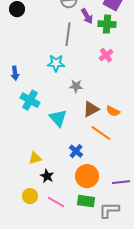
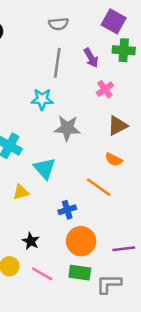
purple arrow: (87, 16) -> (91, 58), moved
green cross: (107, 24) -> (124, 50), moved
gray star: (76, 86) -> (67, 128), size x1.5
brown triangle: (91, 109) -> (117, 126), moved
blue cross: (76, 151) -> (67, 210), turned 32
yellow triangle: (35, 158) -> (21, 192), moved

